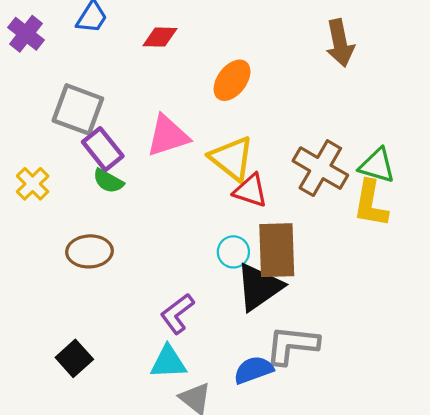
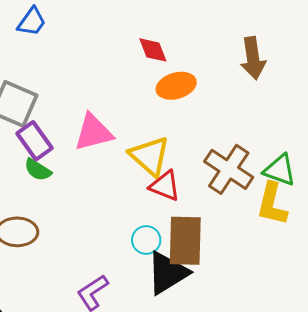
red diamond: (160, 37) -> (153, 50), moved, turned 64
orange ellipse: (232, 80) -> (176, 86), moved, turned 33

